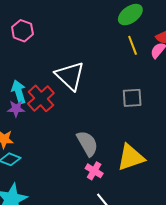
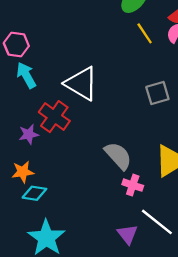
cyan arrow: (19, 92) -> (26, 75), moved

